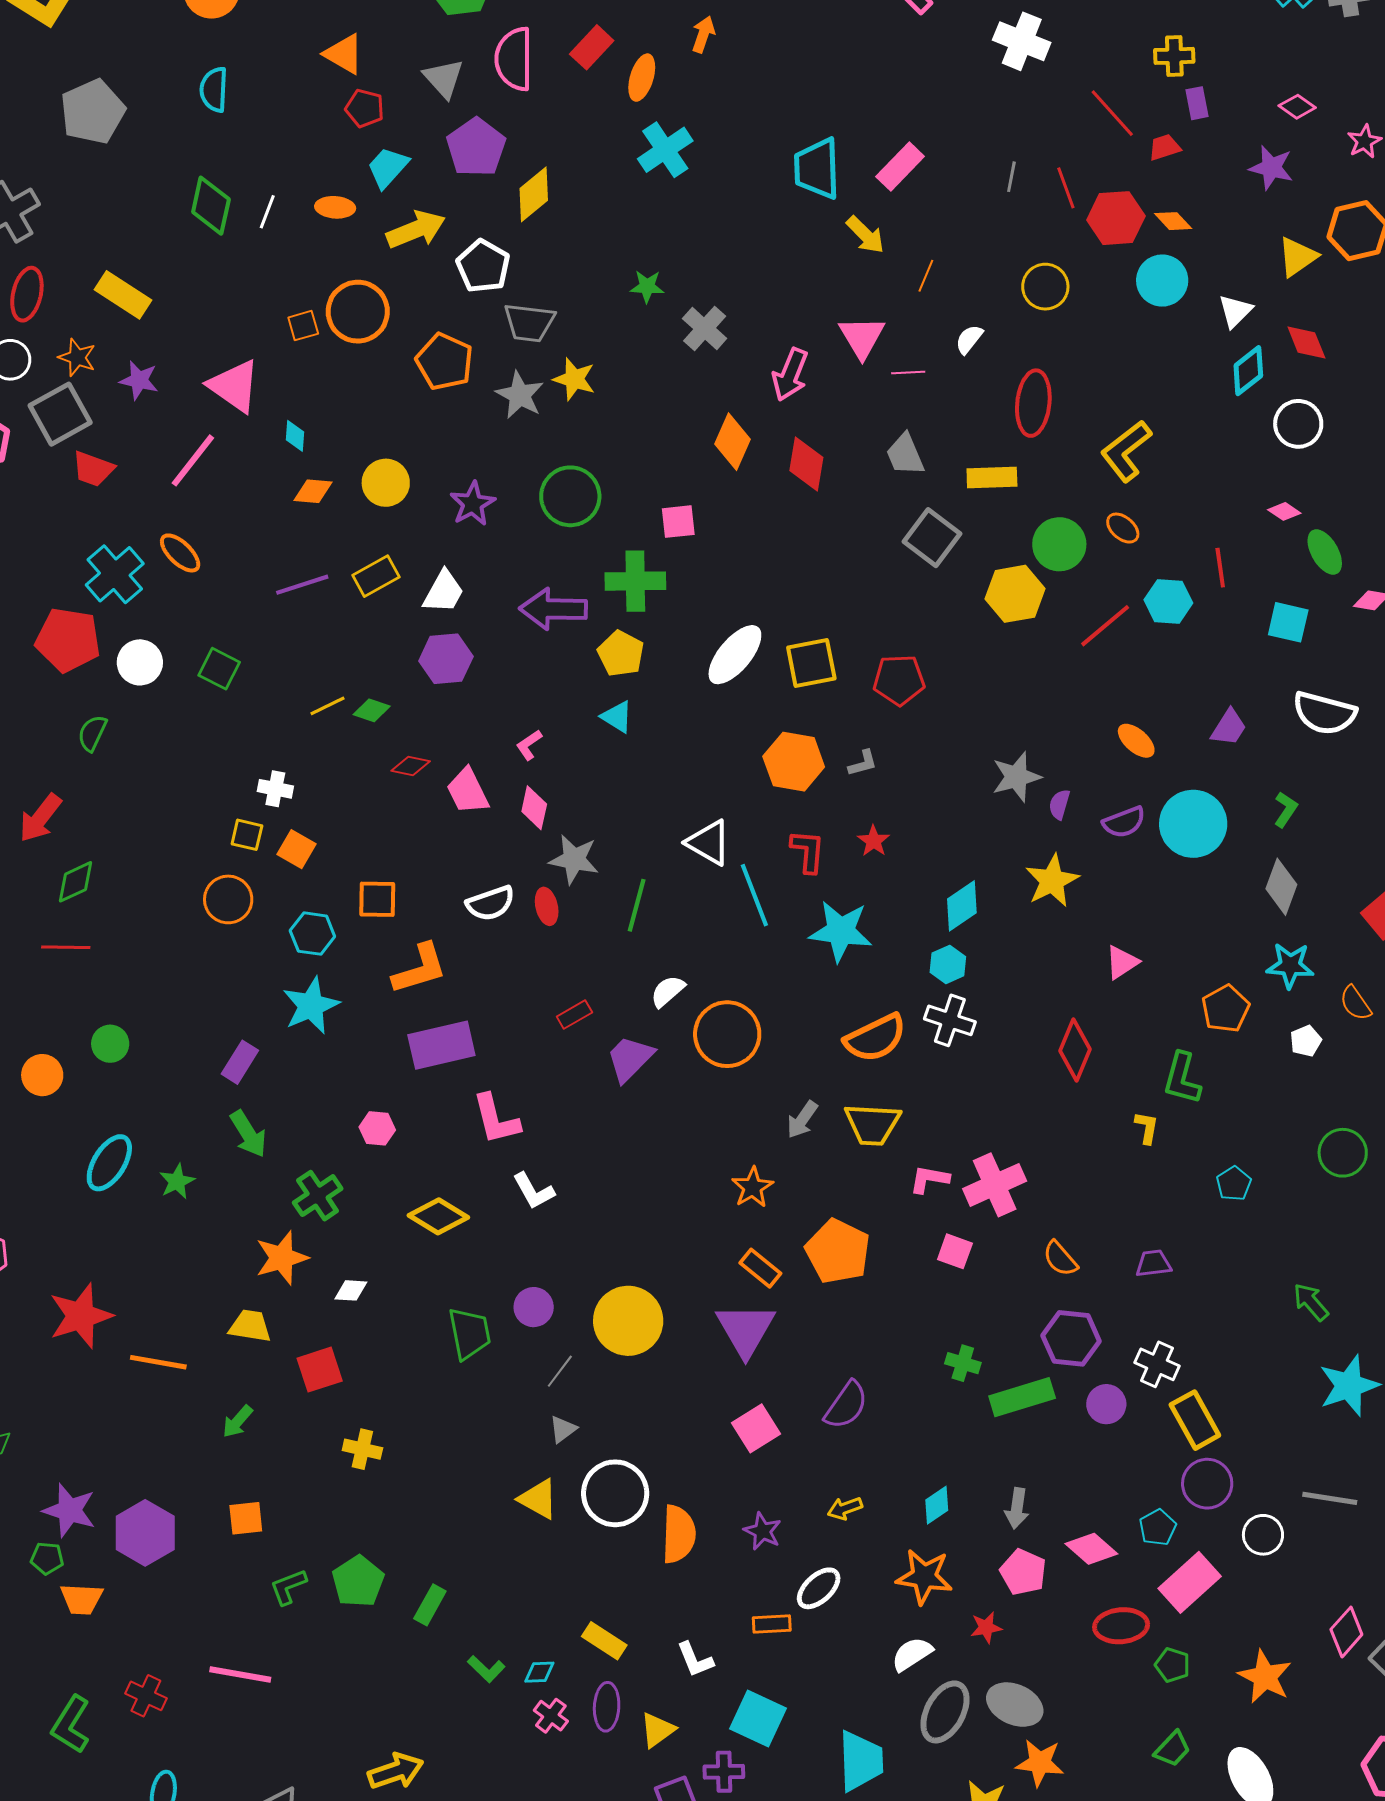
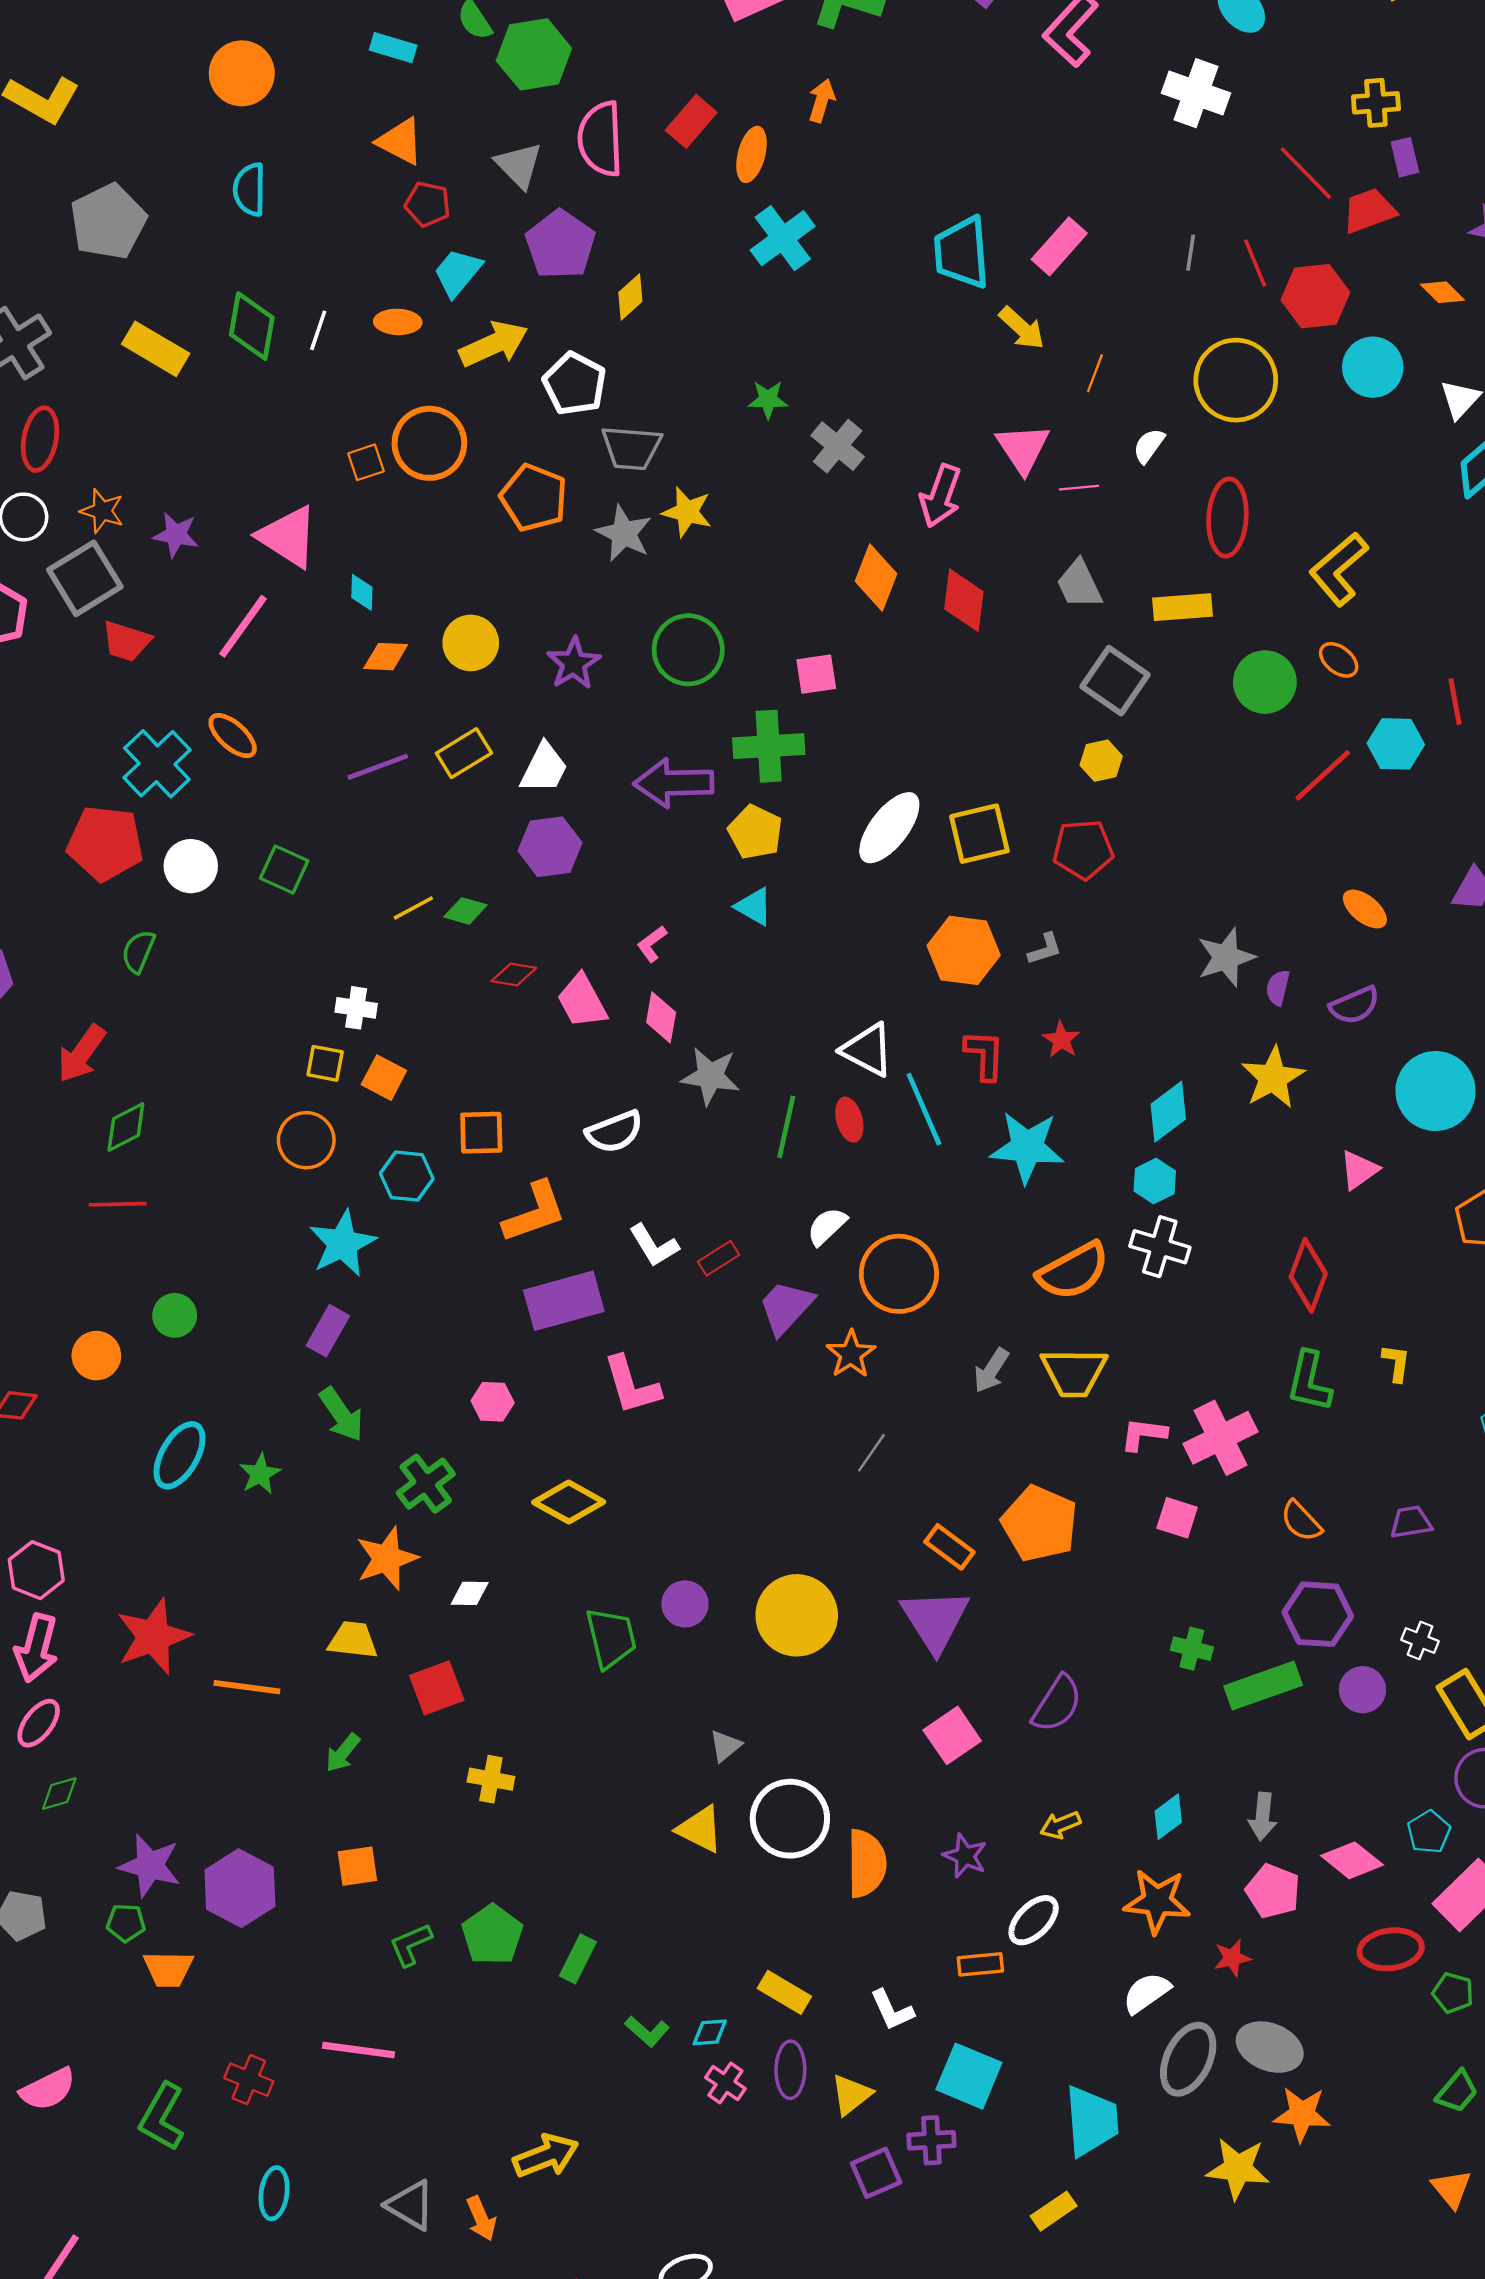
red trapezoid: (1165, 147) -> (1369, 211), size x1.4
yellow diamond: (534, 194) -> (630, 297), size x0.7
orange diamond: (1173, 221) -> (1442, 292), moved
yellow circle: (1045, 287) -> (1236, 380), size x1.5
yellow rectangle: (123, 295) -> (156, 349), moved
yellow hexagon: (1015, 594) -> (1101, 761), moved, size x0.6
cyan circle: (1193, 824) -> (1435, 1091), moved
red ellipse: (547, 906) -> (849, 1120), moved
cyan star: (311, 1006) -> (342, 1244), moved
green L-shape: (1182, 1078) -> (1309, 1381), moved
orange star: (753, 1187) -> (851, 1354), moved
white L-shape: (534, 1191) -> (654, 1245), moved
white cross: (1157, 1364) -> (1420, 1640), size x0.7
gray line: (560, 1371) -> (871, 1453), moved

